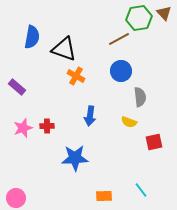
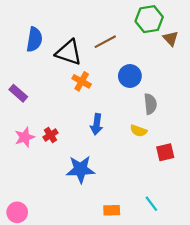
brown triangle: (164, 13) -> (171, 38), moved
brown line: (119, 39) -> (105, 42), moved
red cross: (47, 126) -> (50, 135), turned -32

